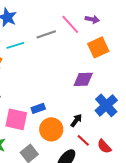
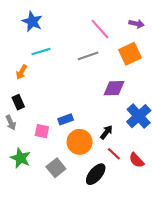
purple arrow: (92, 19) -> (137, 24), moved
gray line: (46, 34) -> (88, 56), moved
pink square: (16, 119) -> (42, 131), size x0.6

